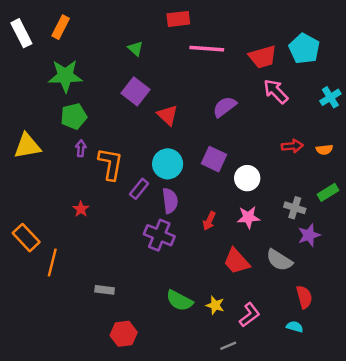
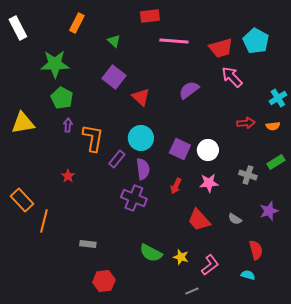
orange rectangle: (61, 27) -> (77, 23), moved
cyan cross: (330, 97) -> (278, 98), moved
green pentagon: (74, 116) -> (62, 98), turned -30
purple square: (214, 159) -> (180, 149), moved
purple star: (309, 235) -> (269, 211), moved
gray semicircle: (279, 260) -> (235, 219), size x0.6

